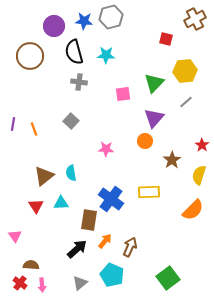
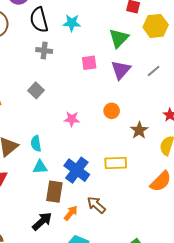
yellow hexagon: (185, 71) -> (156, 26), moved
green triangle: (154, 83) -> (119, 38), moved
purple triangle: (154, 118) -> (121, 70), moved
cyan triangle: (61, 203) -> (40, 167), moved
brown arrow: (130, 247) -> (96, 205), moved, turned -72

